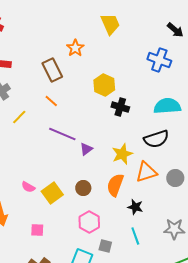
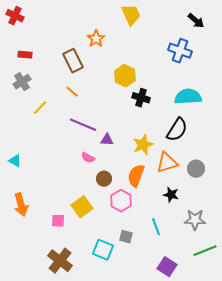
black semicircle: (156, 139) -> (177, 130), turned -40
purple triangle: (86, 149) -> (107, 140), turned 40
pink semicircle: (28, 187) -> (88, 158), moved
yellow square: (52, 193) -> (82, 207), moved
black star: (135, 207) -> (171, 195), moved
pink hexagon: (89, 222) -> (121, 201), moved

